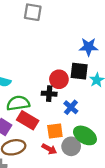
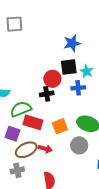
blue cross: (71, 107) -> (78, 88), moved, turned -32
gray circle: (71, 146) -> (79, 145), moved
red arrow: (49, 149) -> (45, 149), moved

